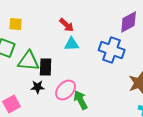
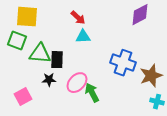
yellow square: (16, 24) -> (27, 17), size x1.6
blue cross: (112, 50) -> (123, 63), moved

